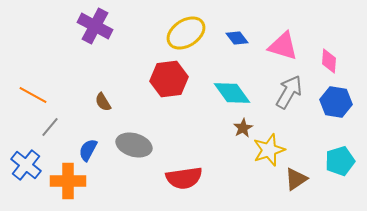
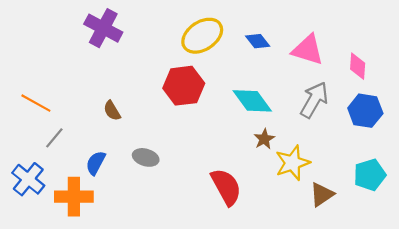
gray ellipse: (134, 145) -> (146, 157), size x0.7
red semicircle: (184, 178) -> (226, 187), moved, turned -111

